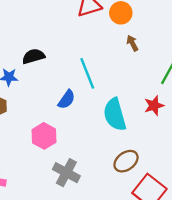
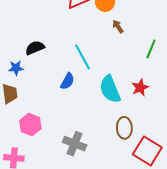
red star: (154, 106) -> (140, 88), moved
pink hexagon: (44, 136) -> (30, 125), moved
brown ellipse: (126, 161) -> (124, 128), turned -50

